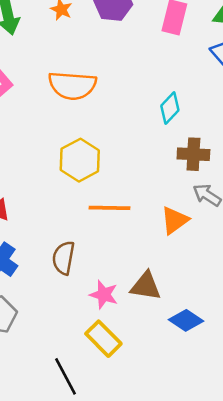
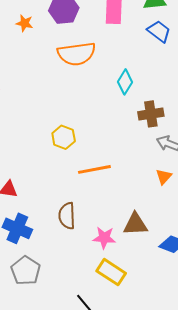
orange semicircle: (72, 85) -> (77, 54), moved
yellow hexagon: (80, 160) -> (64, 137), size x0.7
orange triangle: (175, 220) -> (164, 177), moved, size x0.7

